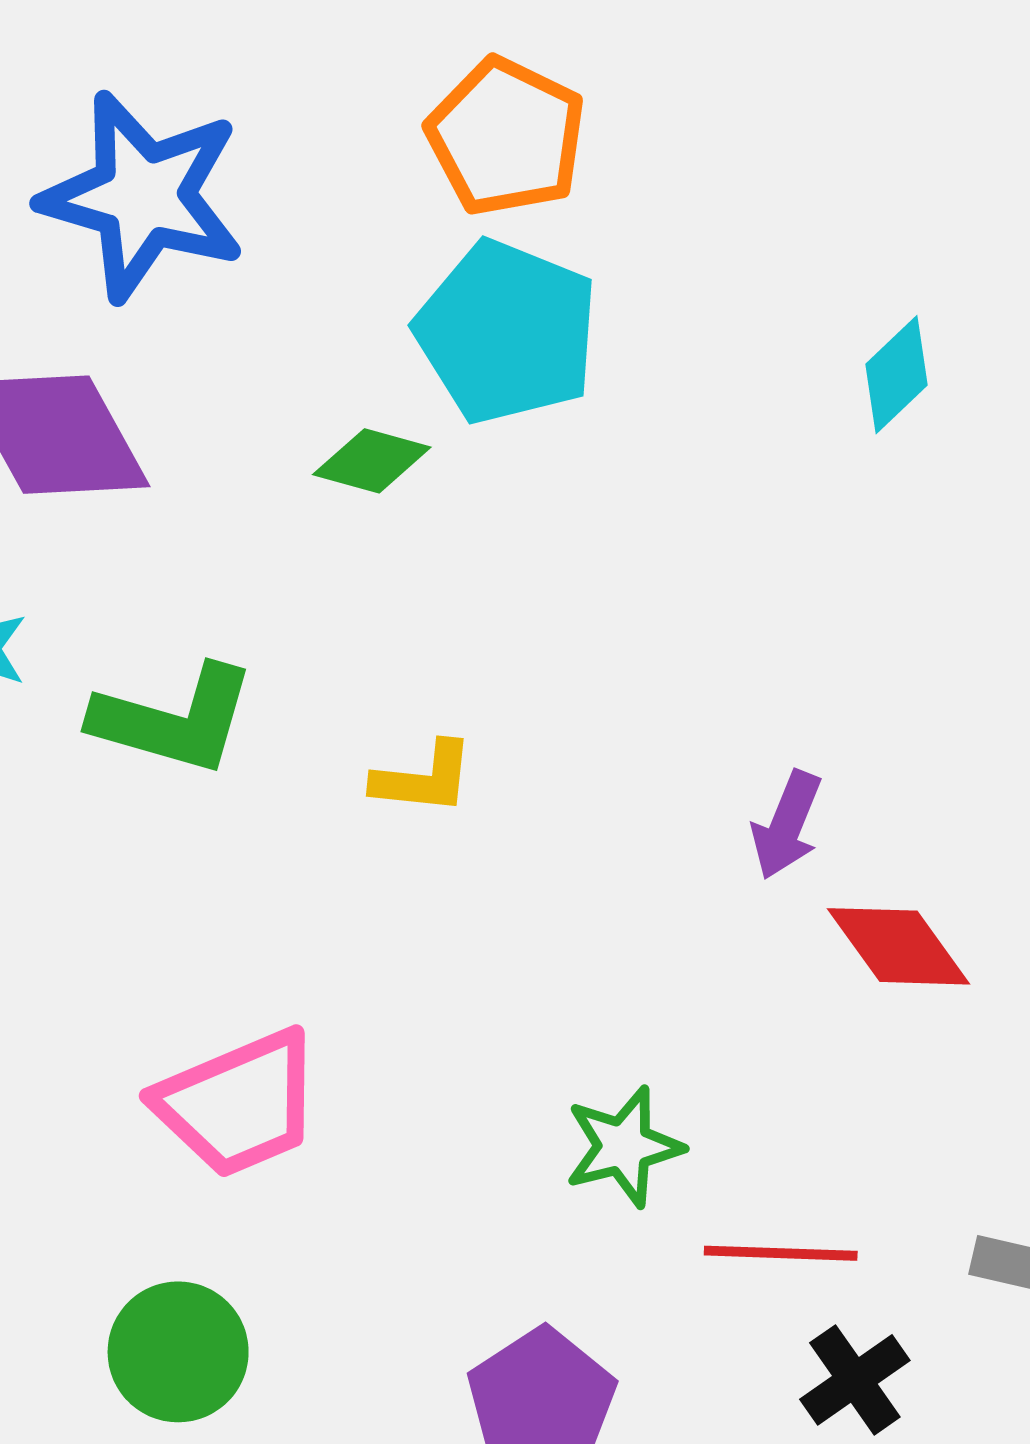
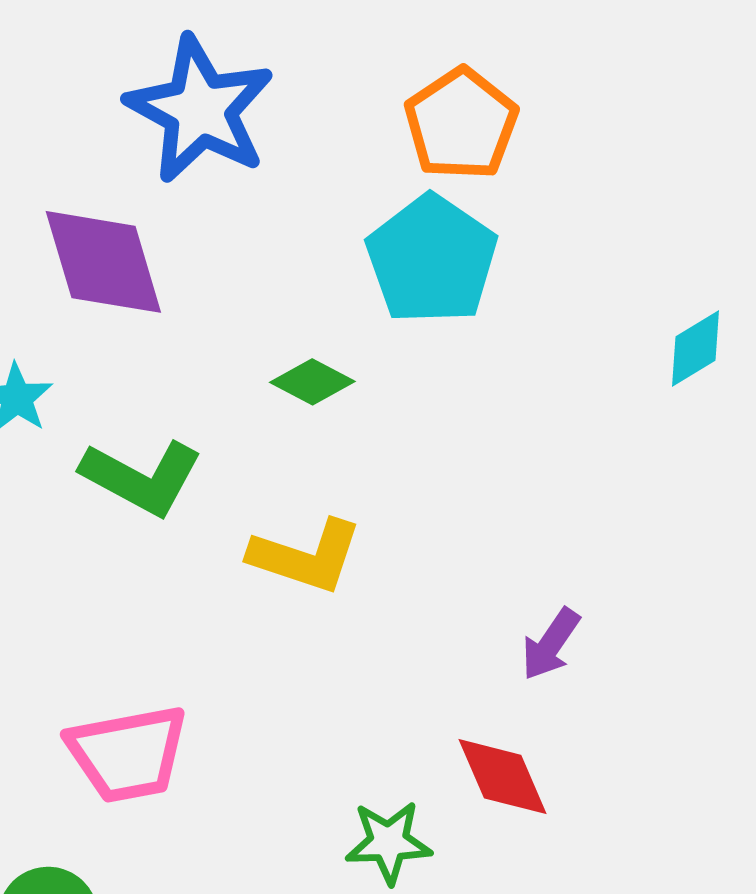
green diamond: (372, 461) -> (312, 382), moved
yellow L-shape: (424, 778) -> (306, 556), size x1.5
red diamond: (899, 946) -> (503, 777), moved

